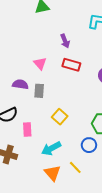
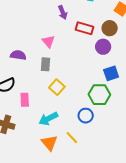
pink triangle: (40, 64) -> (48, 41), moved
red rectangle: (71, 65) -> (84, 28), moved
gray rectangle: (39, 91) -> (46, 64), moved

